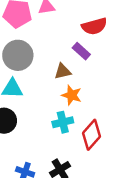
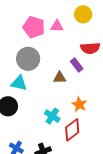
orange star: (72, 95) -> (79, 104), moved
cyan cross: (63, 122) -> (52, 116), turned 35

